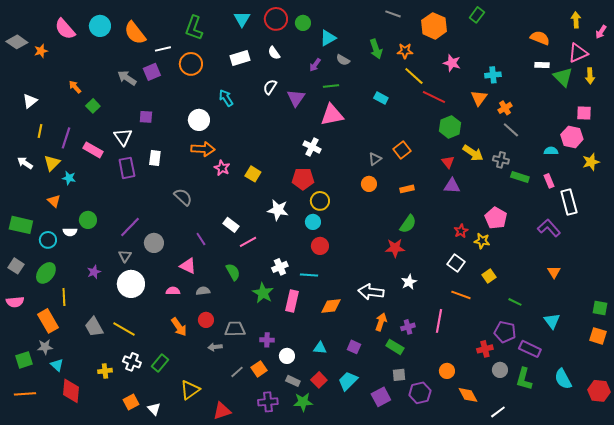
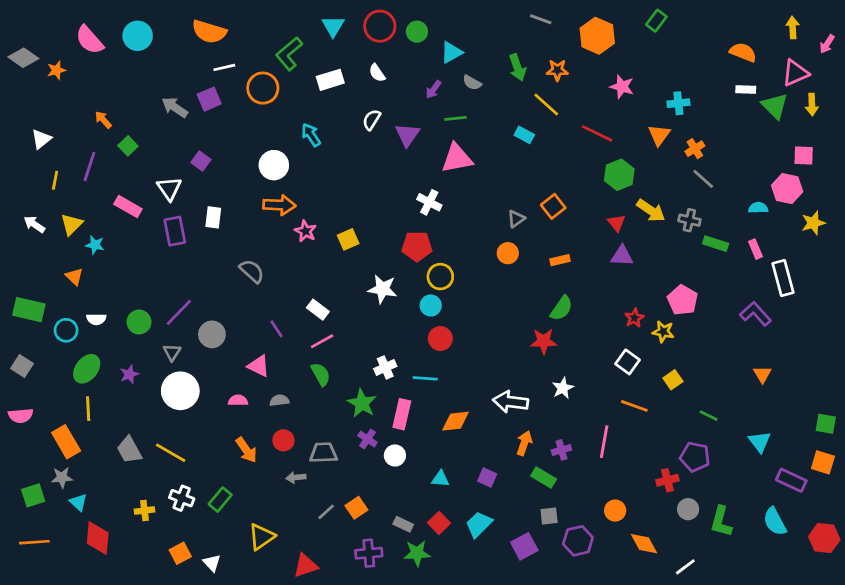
green L-shape: (194, 28) -> (289, 54), moved, turned 30
orange semicircle: (135, 33) -> (209, 32), moved, turned -35
yellow line: (414, 76) -> (546, 105), moved
purple square: (146, 117) -> (201, 161), turned 32
purple line: (66, 138) -> (89, 167), moved
yellow square: (253, 174) -> (348, 239), turned 35
green circle: (88, 220) -> (139, 322), moved
pink line: (248, 242) -> (322, 341), moved
green ellipse: (46, 273) -> (87, 369), moved
purple cross: (267, 340) -> (367, 439), moved, turned 32
purple rectangle: (530, 349) -> (791, 480), moved
white circle: (287, 356) -> (395, 455), moved

